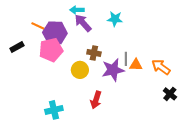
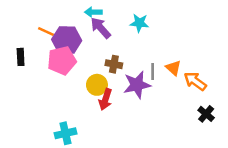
black rectangle: (17, 47) -> (21, 57), turned -64
orange triangle: (136, 65) -> (173, 68), moved, turned 40
red arrow: (96, 100) -> (105, 99), moved

